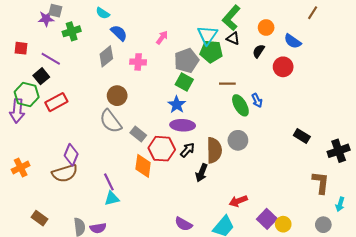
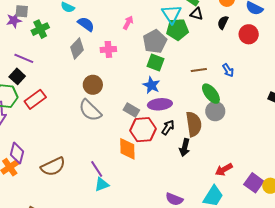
brown line: (227, 84) -> (199, 70), moved
green ellipse: (240, 105) -> (211, 94), moved
gray rectangle: (138, 134) -> (131, 110), moved
purple diamond: (71, 155) -> (17, 153), moved

